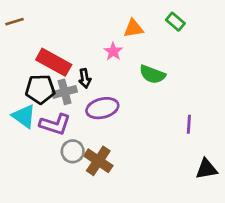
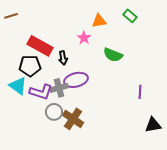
gray cross: (65, 92) -> (59, 88), moved

